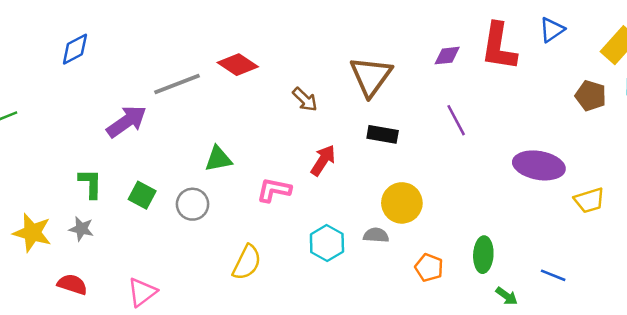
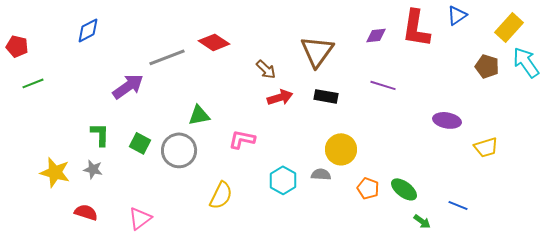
purple line: (456, 120) -> (383, 85), turned -45
red arrow: (323, 160) -> (280, 97), moved, turned 40
purple ellipse: (539, 165) -> (447, 120), size x0.7
gray circle: (193, 204) -> (179, 150), size x1.4
green ellipse: (483, 255) -> (404, 189), turned -56
orange pentagon: (429, 268) -> (368, 188), moved

